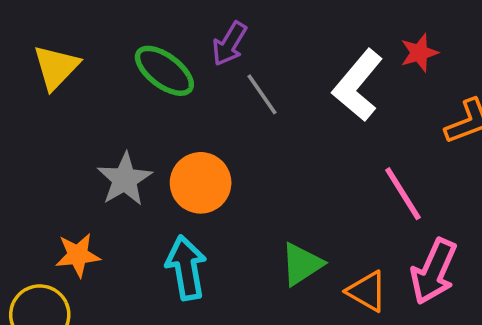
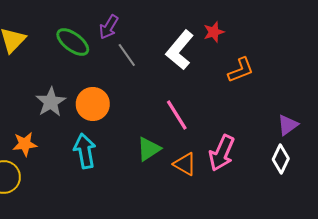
pink line: (403, 194) -> (177, 115), moved

